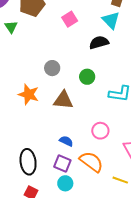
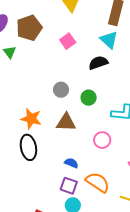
gray circle: (52, 68) -> (61, 90), moved
pink circle: (100, 131) -> (102, 140), moved
black ellipse: (28, 162) -> (28, 147), moved

